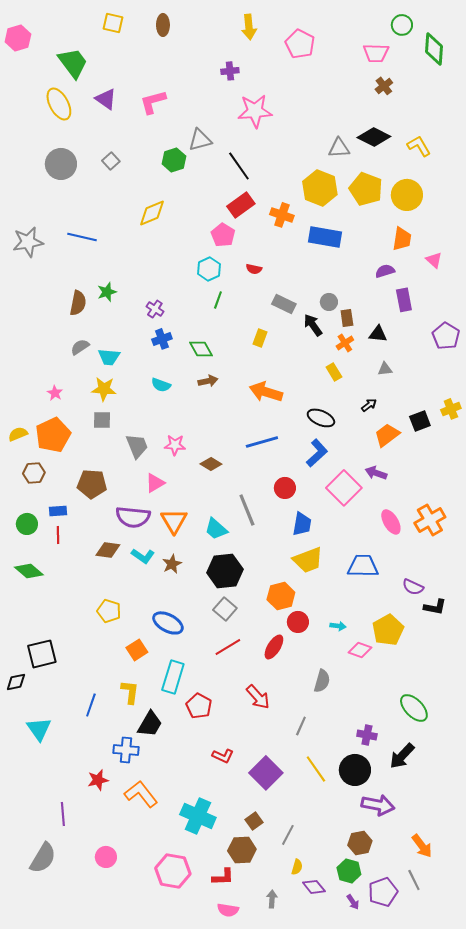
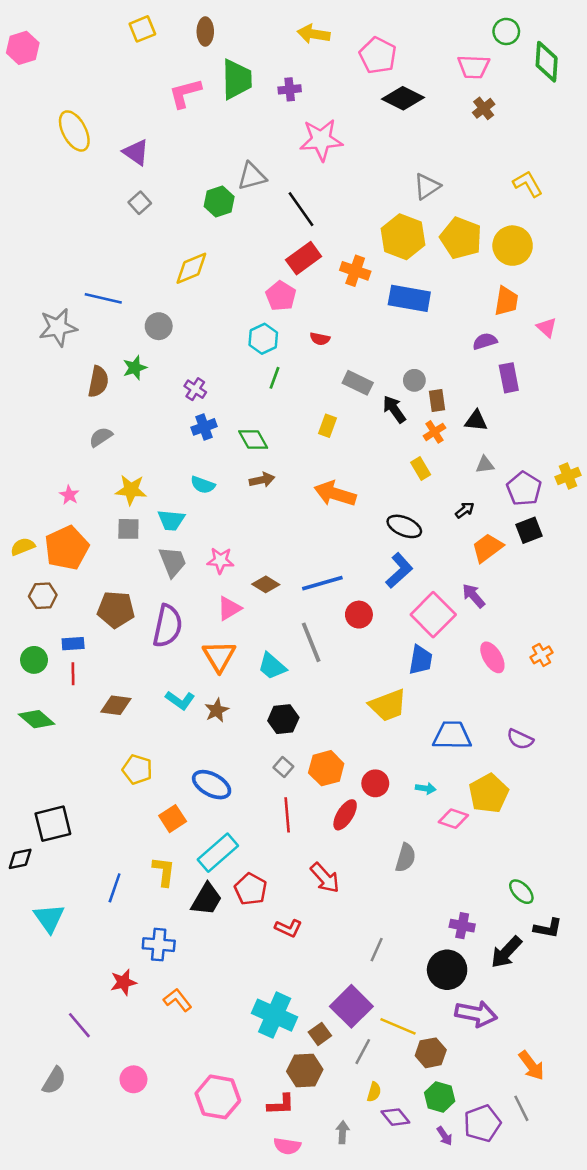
yellow square: (113, 23) -> (142, 29), turned -35
yellow arrow: (249, 27) -> (314, 34), turned 105
green trapezoid: (73, 63) -> (237, 79), moved, turned 36
purple triangle: (106, 99) -> (136, 152), moved
pink L-shape: (153, 102) -> (185, 93), moved
black diamond: (374, 137) -> (403, 98), moved
gray triangle: (339, 148) -> (427, 186), turned -30
gray circle: (61, 164) -> (159, 326), moved, size x0.7
gray star: (28, 242) -> (58, 327), moved
purple pentagon: (446, 336) -> (524, 489), moved
cyan trapezoid: (109, 357) -> (171, 520), moved
yellow cross: (451, 409) -> (568, 476), moved
blue line: (262, 442) -> (322, 583), moved
purple arrow: (376, 473) -> (474, 596), turned 30
pink triangle: (155, 483) -> (229, 608), moved
purple semicircle: (133, 517) -> (167, 626), moved, turned -84
orange cross: (430, 520) -> (542, 655), size x0.6
blue trapezoid: (302, 524) -> (421, 660), moved
brown diamond: (108, 550) -> (116, 705), moved
blue trapezoid: (363, 566) -> (452, 735), moved
black hexagon: (225, 571) -> (283, 719), size x0.7
orange hexagon: (281, 596) -> (326, 768), moved
black L-shape: (435, 607) -> (548, 928), moved
gray square: (225, 609) -> (283, 767), size x0.7
red line: (228, 647) -> (287, 815), turned -64
cyan rectangle: (173, 677) -> (218, 853), turned 32
green ellipse: (414, 708) -> (521, 892), size x0.7
black trapezoid: (150, 724) -> (207, 899), moved
gray line: (301, 726) -> (377, 950), moved
red L-shape: (223, 756) -> (288, 928), moved
yellow line: (316, 769) -> (398, 1026), moved, turned -32
purple square: (266, 773) -> (351, 1006), moved
orange L-shape: (141, 794) -> (178, 1000), size x0.7
purple line: (63, 814) -> (79, 1025), turned -35
cyan cross: (198, 816) -> (275, 1015), moved
brown hexagon: (360, 843) -> (431, 1053), moved
gray semicircle: (43, 858) -> (54, 1081), size x0.7

